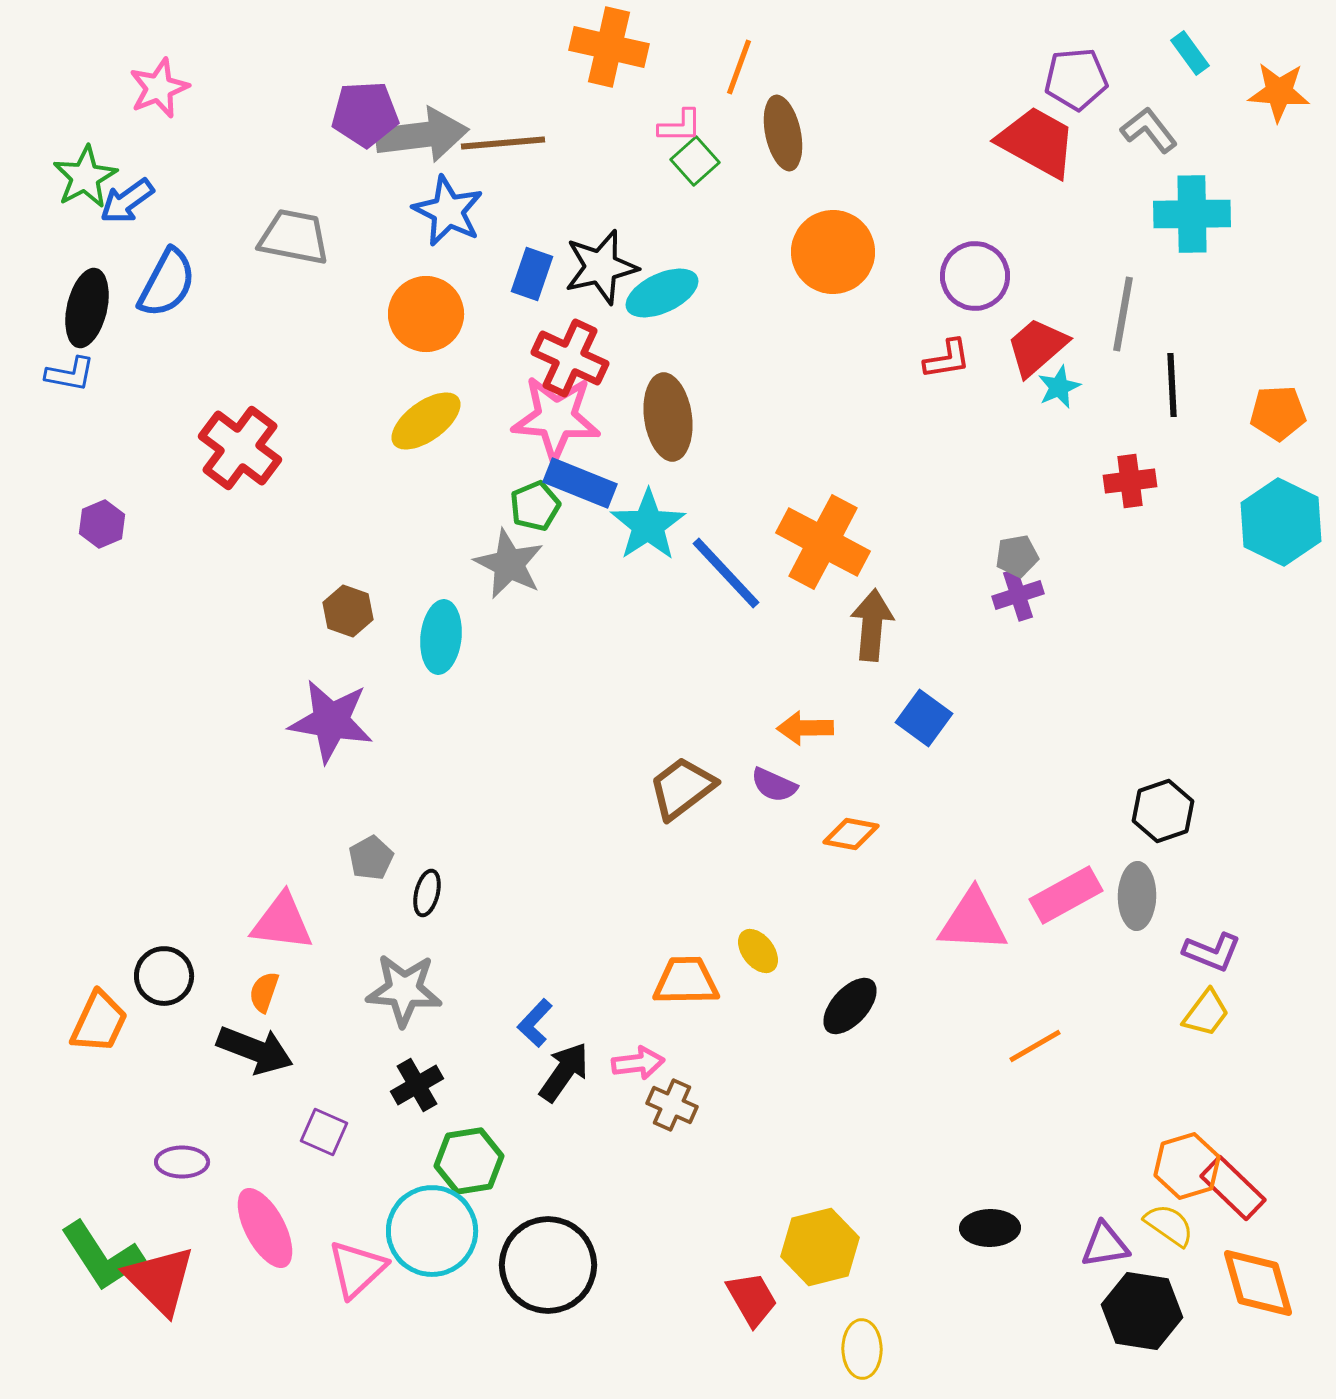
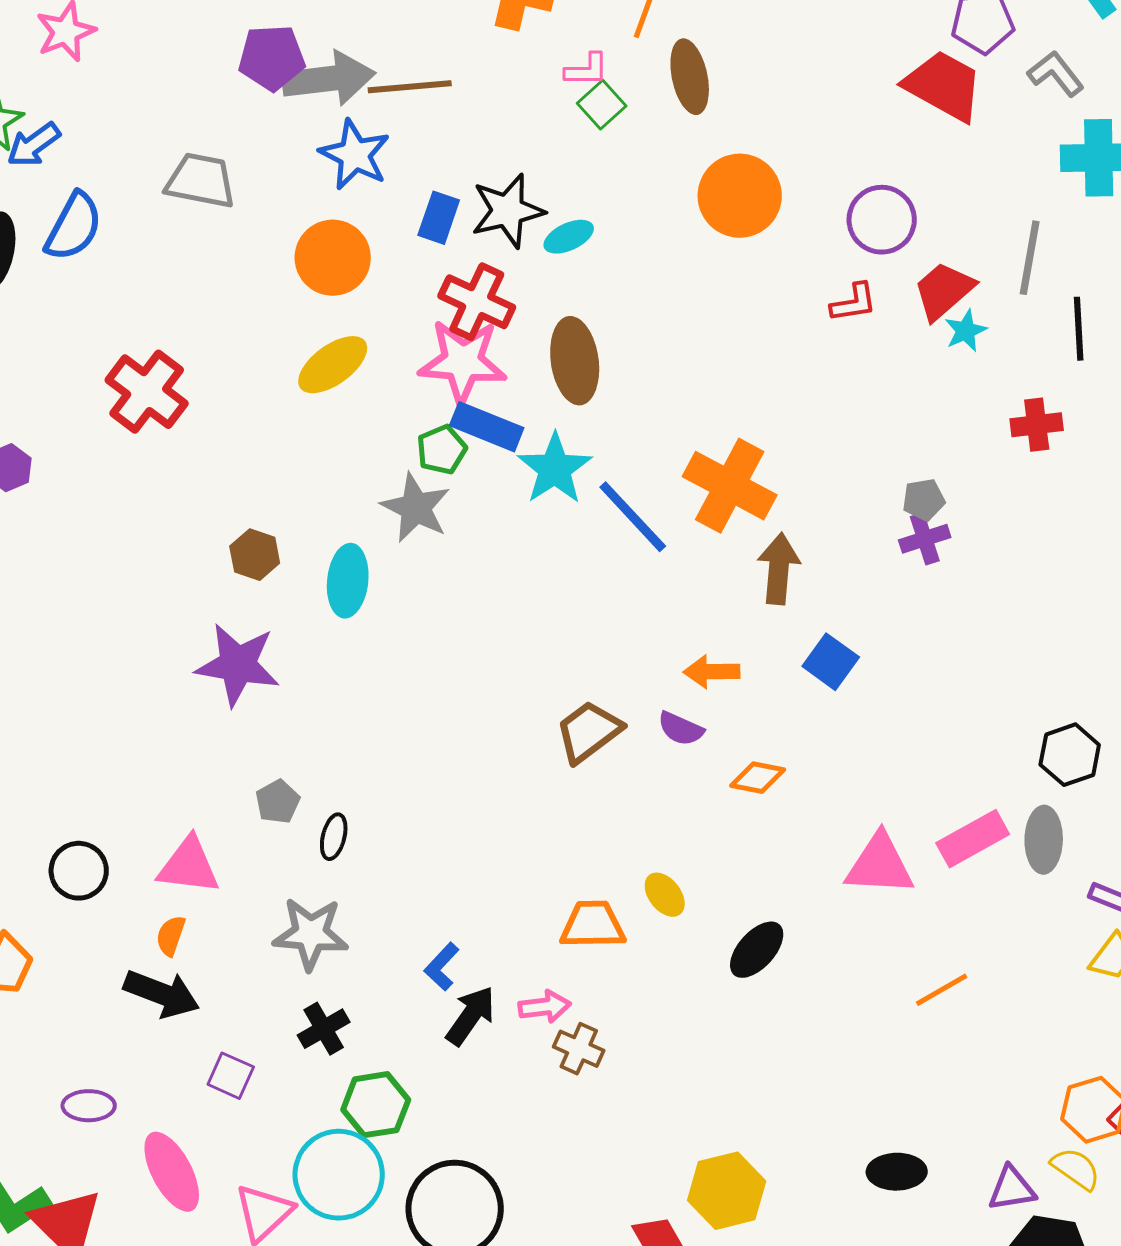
cyan ellipse: (662, 293) -> (569, 237), size x0.7
black circle: (164, 976) -> (79, 871), moved

